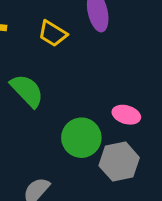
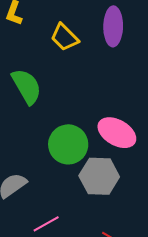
pink ellipse: (126, 115) -> (117, 133), size x1.4

